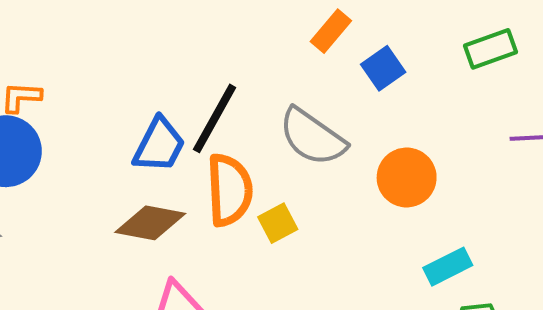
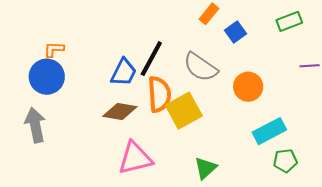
yellow square: (278, 223) -> (184, 111), size x1.8
cyan rectangle: (448, 267) -> (269, 131), size x1.4

